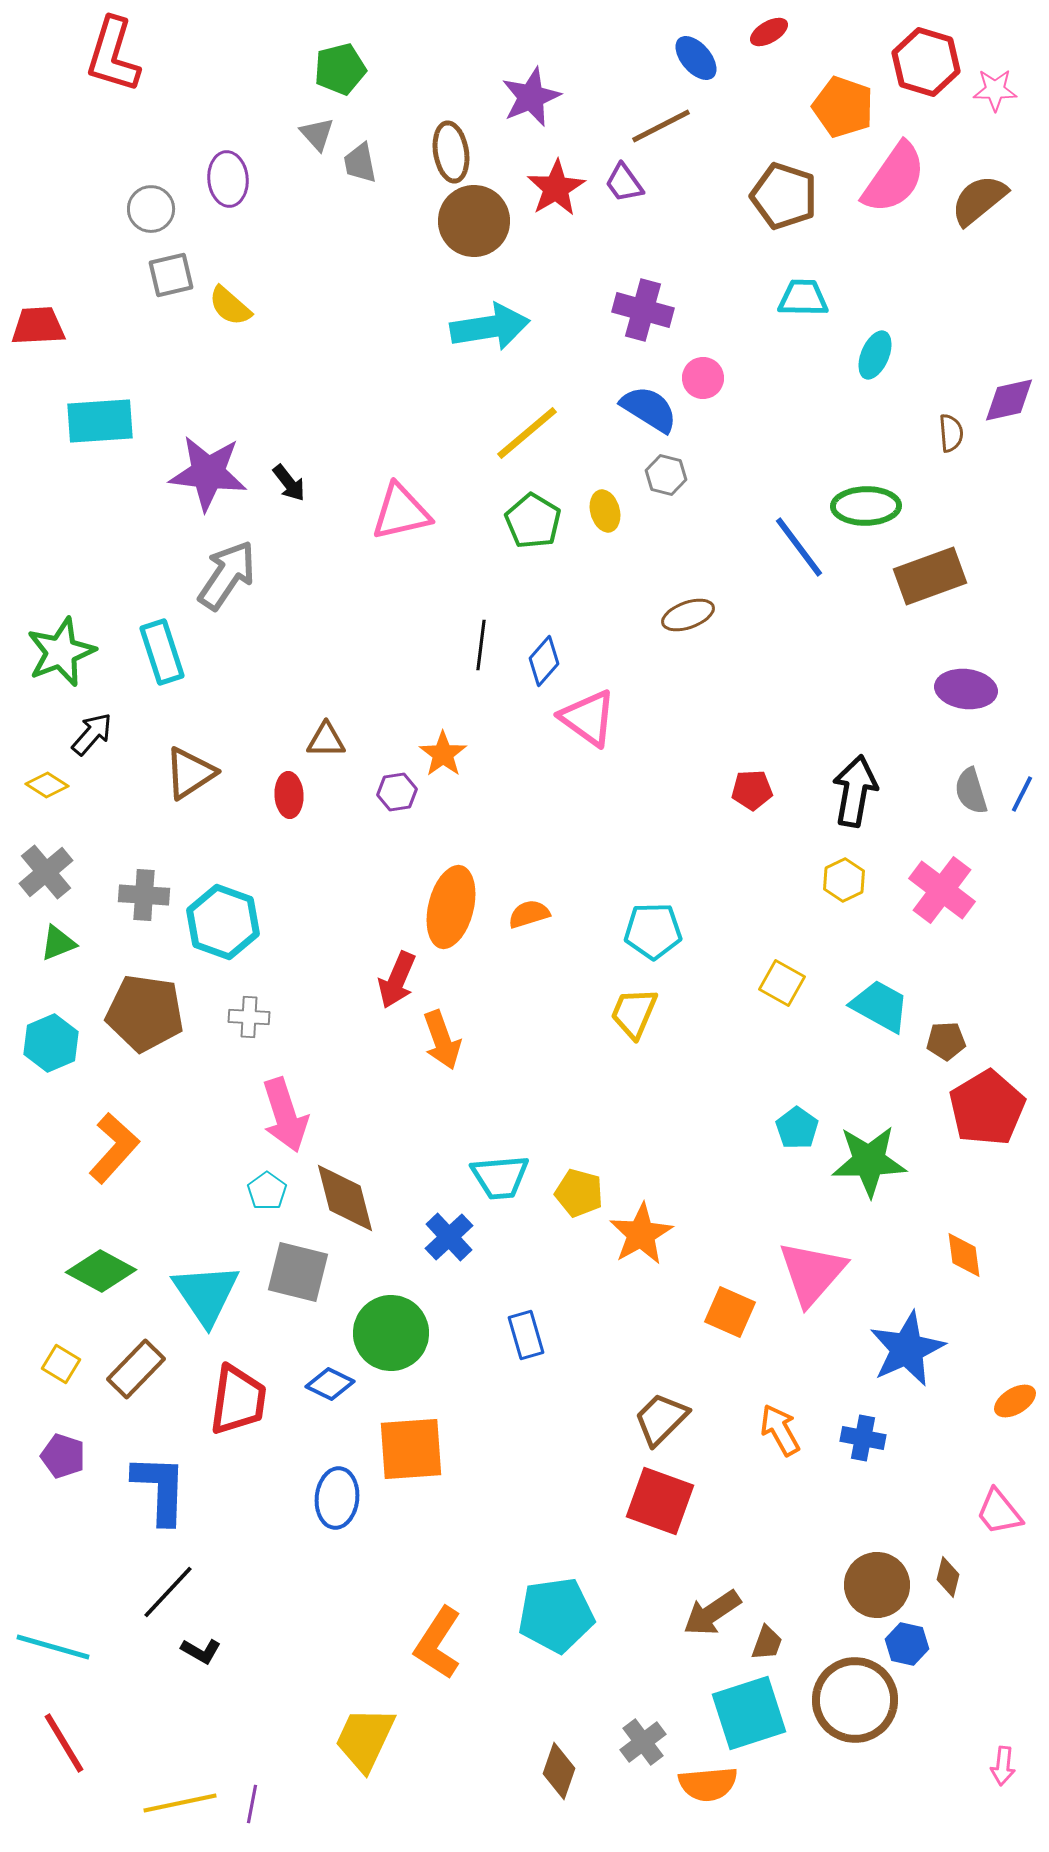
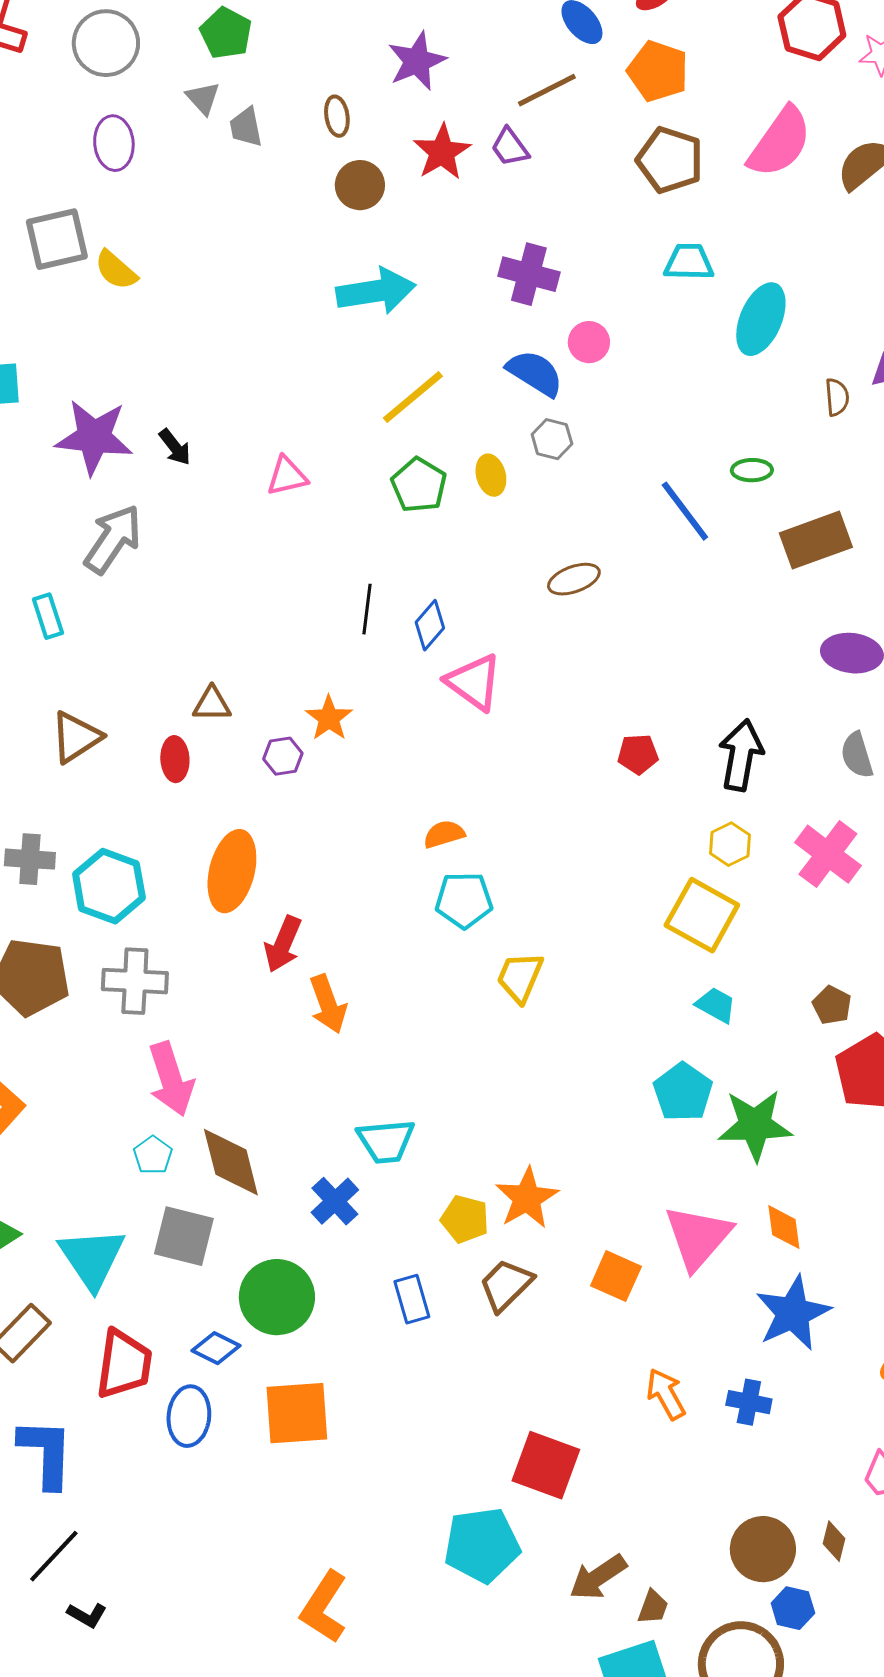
green pentagon: (340, 69) -> (226, 33), turned -30
orange pentagon: (843, 107) -> (658, 71), moved
brown ellipse: (451, 152) -> (337, 116), size x0.7
gray circle: (151, 209) -> (106, 43), moved, size x1.4
brown circle: (474, 221) -> (360, 185), size x0.7
gray square: (171, 275) -> (57, 239), size x1.4
cyan ellipse: (875, 355) -> (761, 319), size x1.5
green ellipse: (866, 506) -> (752, 470), size x0.6
pink triangle: (401, 512) -> (287, 476), size x0.7
cyan rectangle: (162, 652) -> (48, 616), size x0.7
orange ellipse: (451, 907) -> (232, 871), moved
orange semicircle: (529, 914) -> (444, 834), moved
cyan pentagon: (653, 931) -> (464, 900), moved
yellow square: (782, 983) -> (702, 915), moved, size x1.6
cyan trapezoid: (880, 1006) -> (716, 1005), moved, size x0.7
gray cross: (249, 1017) -> (135, 981), size x1.6
brown pentagon: (946, 1041) -> (832, 1005), turned 30
cyan pentagon: (797, 1128) -> (683, 1092), size x1.4
yellow pentagon: (579, 1193) -> (465, 1219), moved
orange diamond: (964, 1255) -> (784, 1227), moved
brown trapezoid: (661, 1419) -> (506, 1285), moved
blue ellipse: (337, 1498) -> (189, 1416), moved
cyan pentagon: (556, 1615) -> (482, 1545), moved

